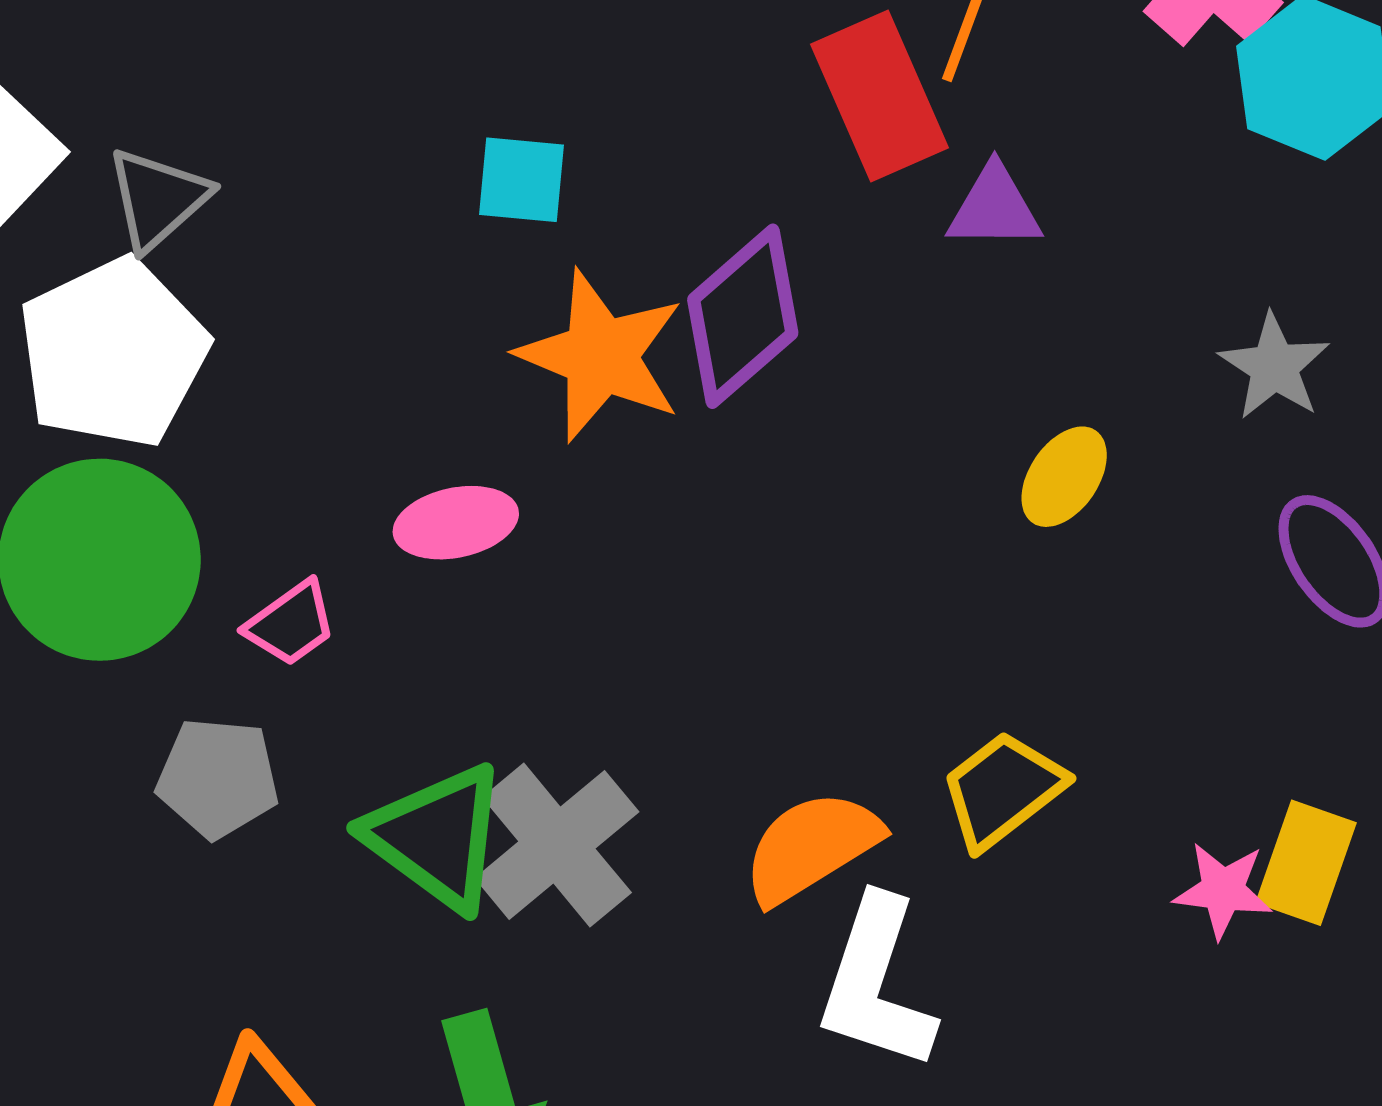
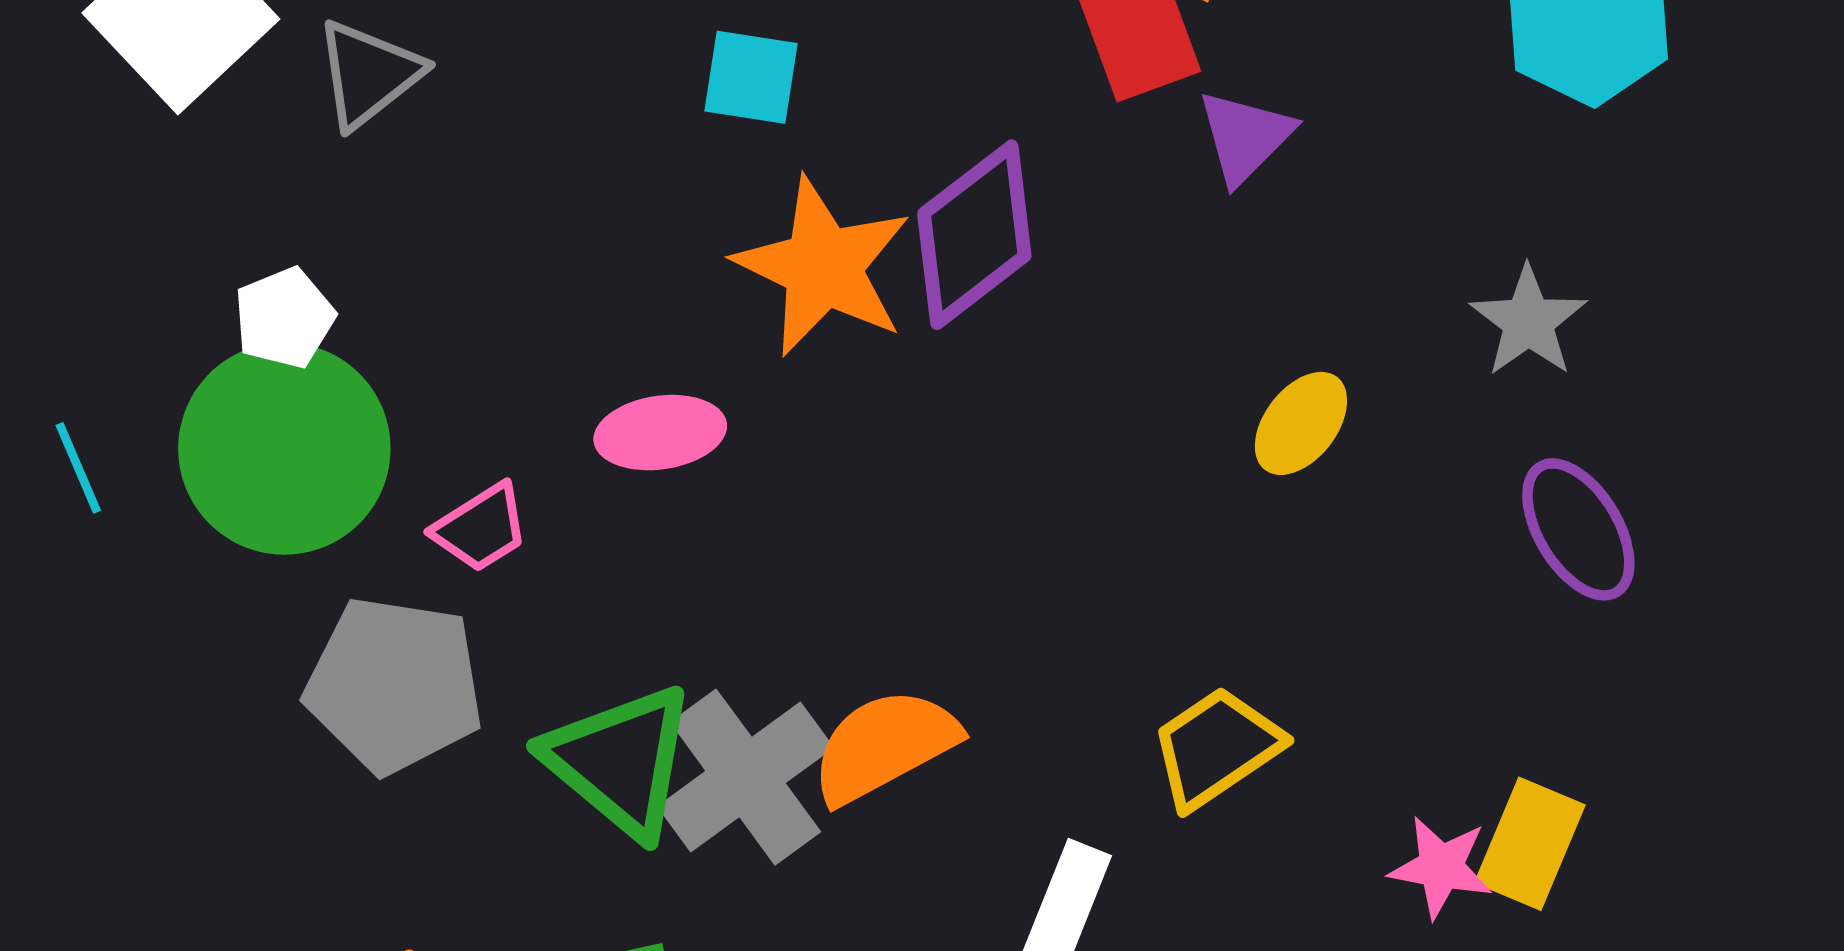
purple triangle: (994, 208) -> (1245, 137), turned -49
white pentagon: (113, 353) -> (284, 318), moved, size x0.5
gray pentagon: (218, 778) -> (394, 685), size x1.4
orange semicircle: (811, 847) -> (884, 746), moved

